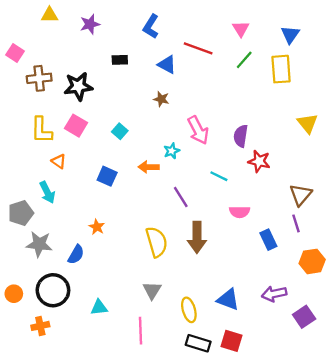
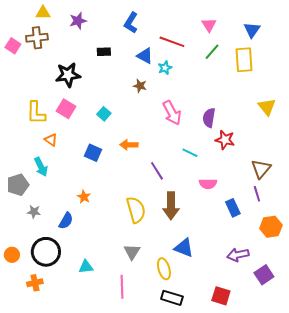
brown cross: (39, 78) -> (37, 38), moved
cyan star: (172, 151) -> (165, 68), moved
gray star: (39, 244) -> (34, 212), size x0.6
blue triangle: (228, 299) -> (184, 248), moved
red square: (232, 341) -> (221, 296), moved

